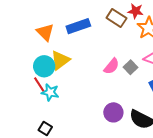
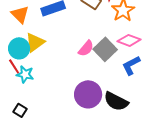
gray square: (131, 67) -> (105, 49), size x1.6
purple circle: (113, 112) -> (88, 94), size x1.4

